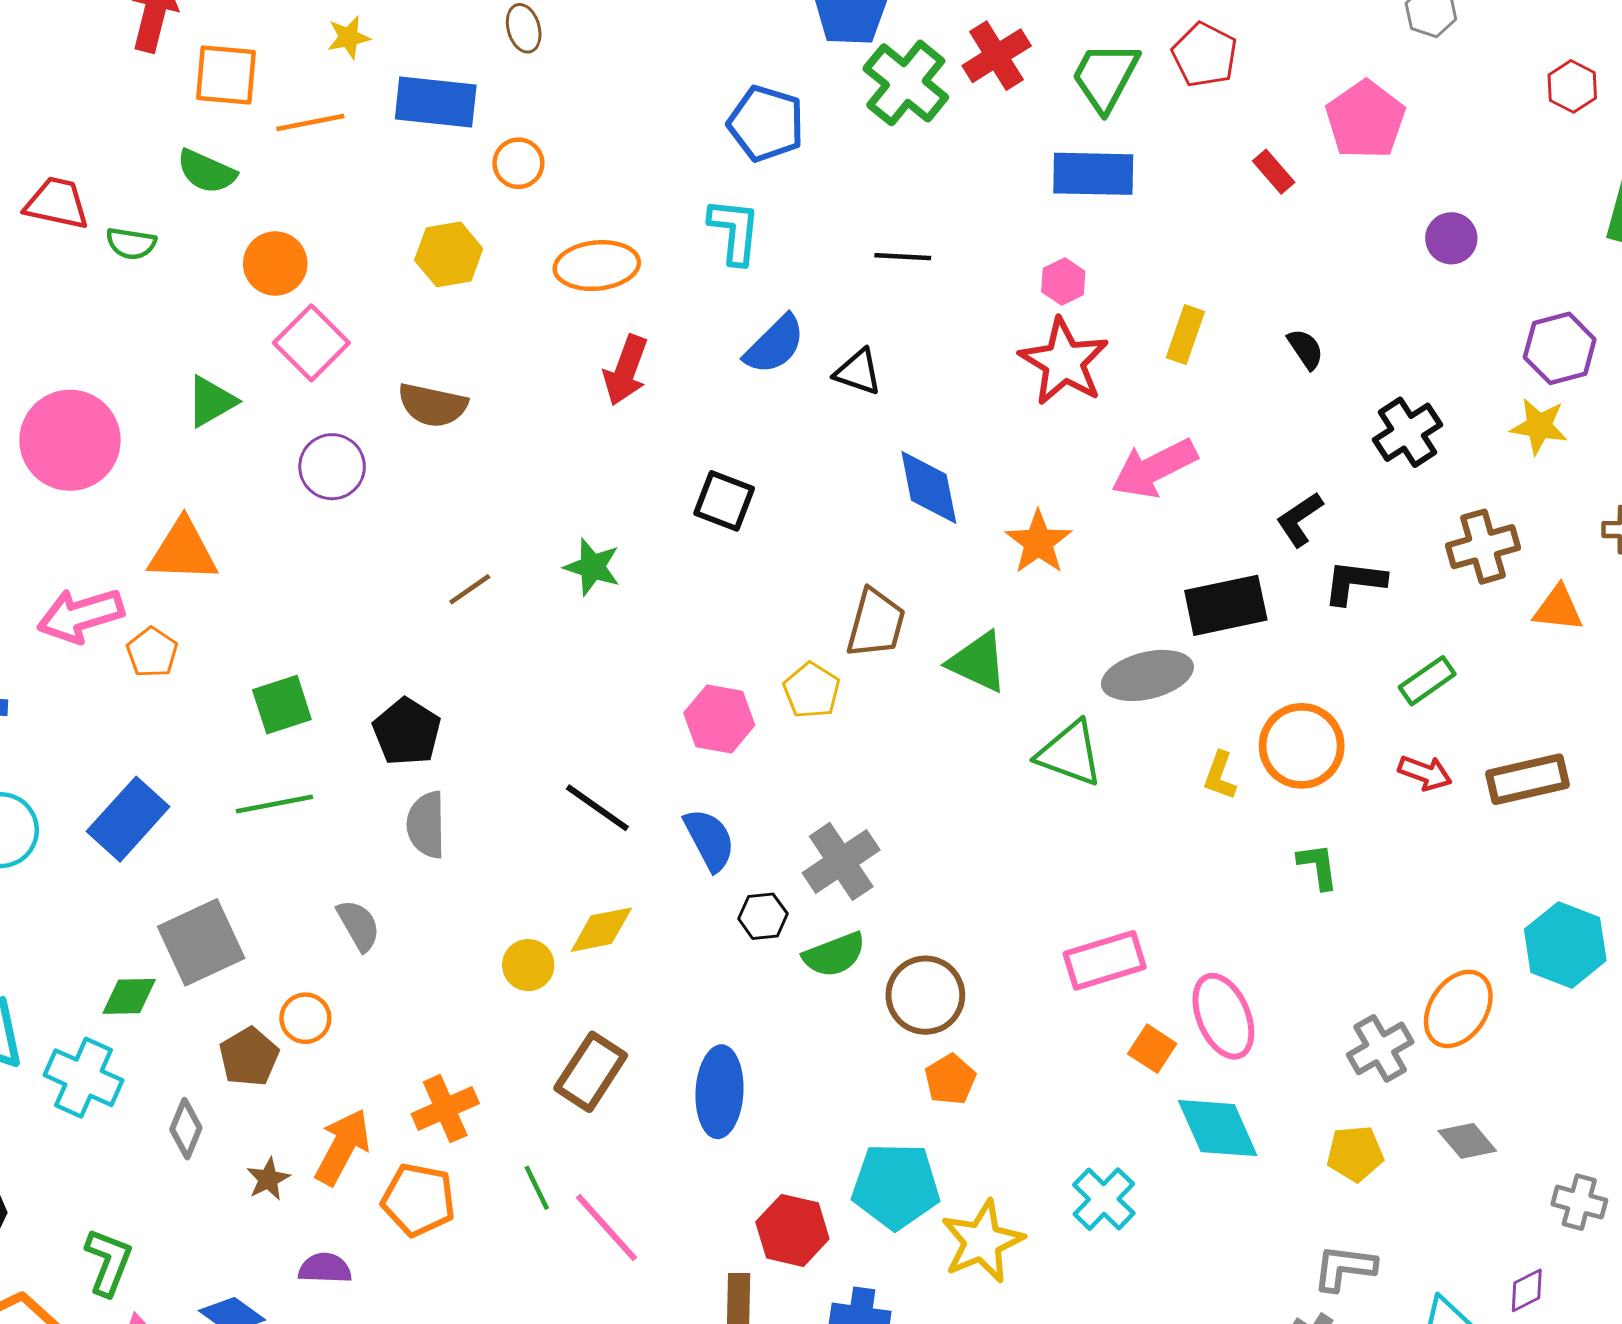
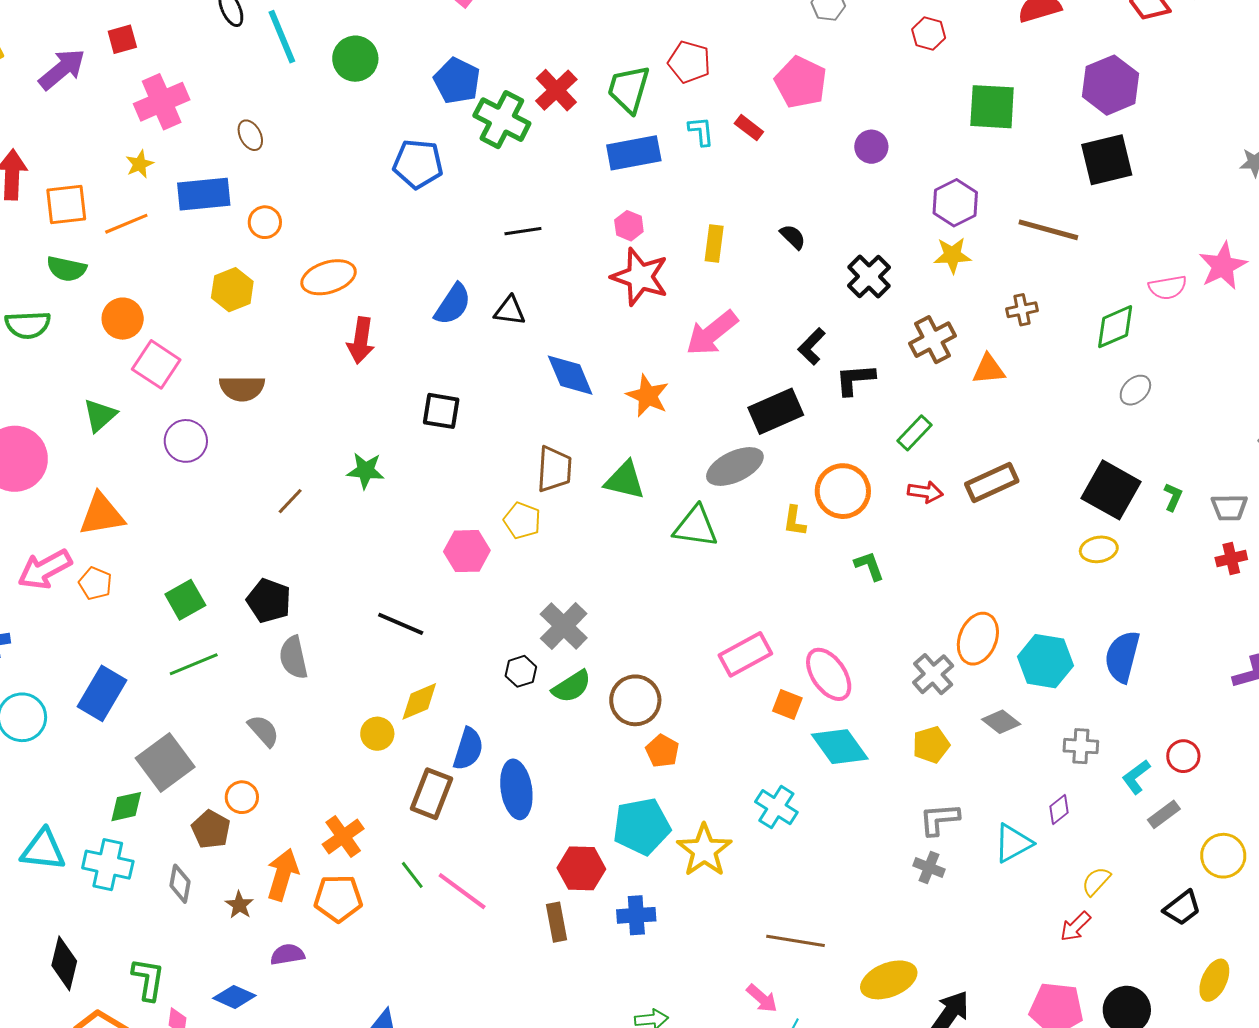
cyan L-shape: (735, 231) -> (701, 131), moved, size x0.7
green semicircle: (131, 243) -> (28, 325), size x1.4
blue semicircle: (709, 840) -> (468, 749), moved, turned 57
cyan hexagon: (1565, 945) -> (1045, 661), moved

